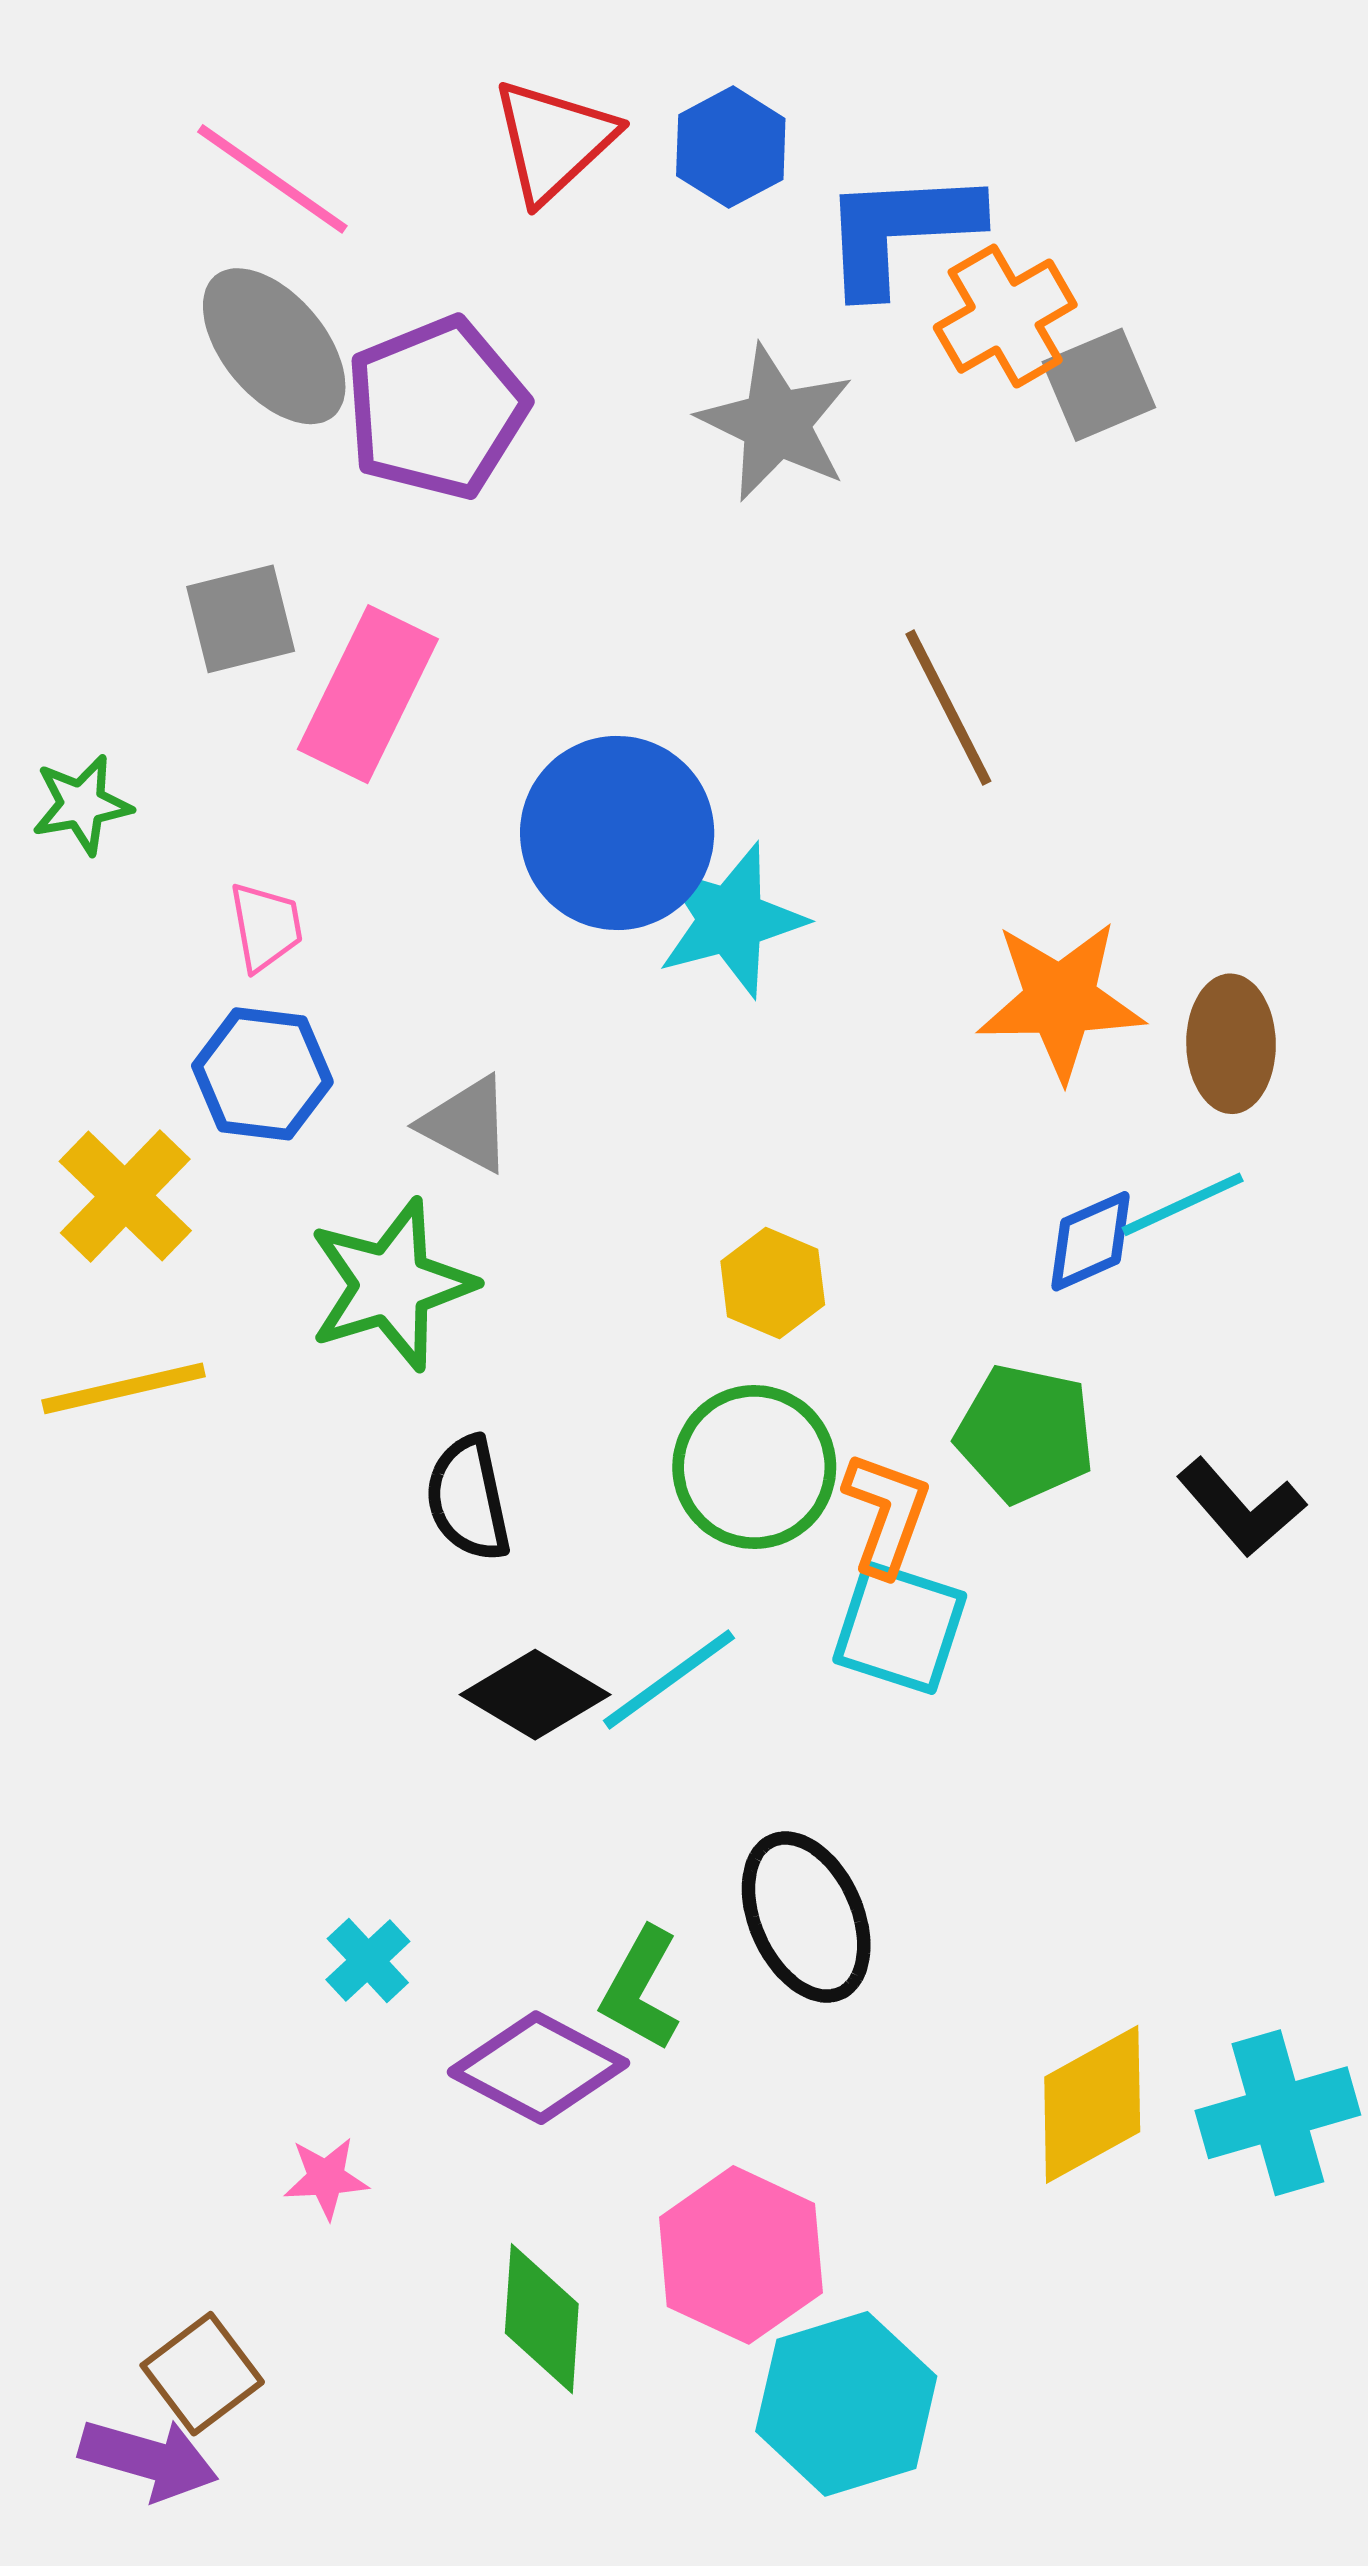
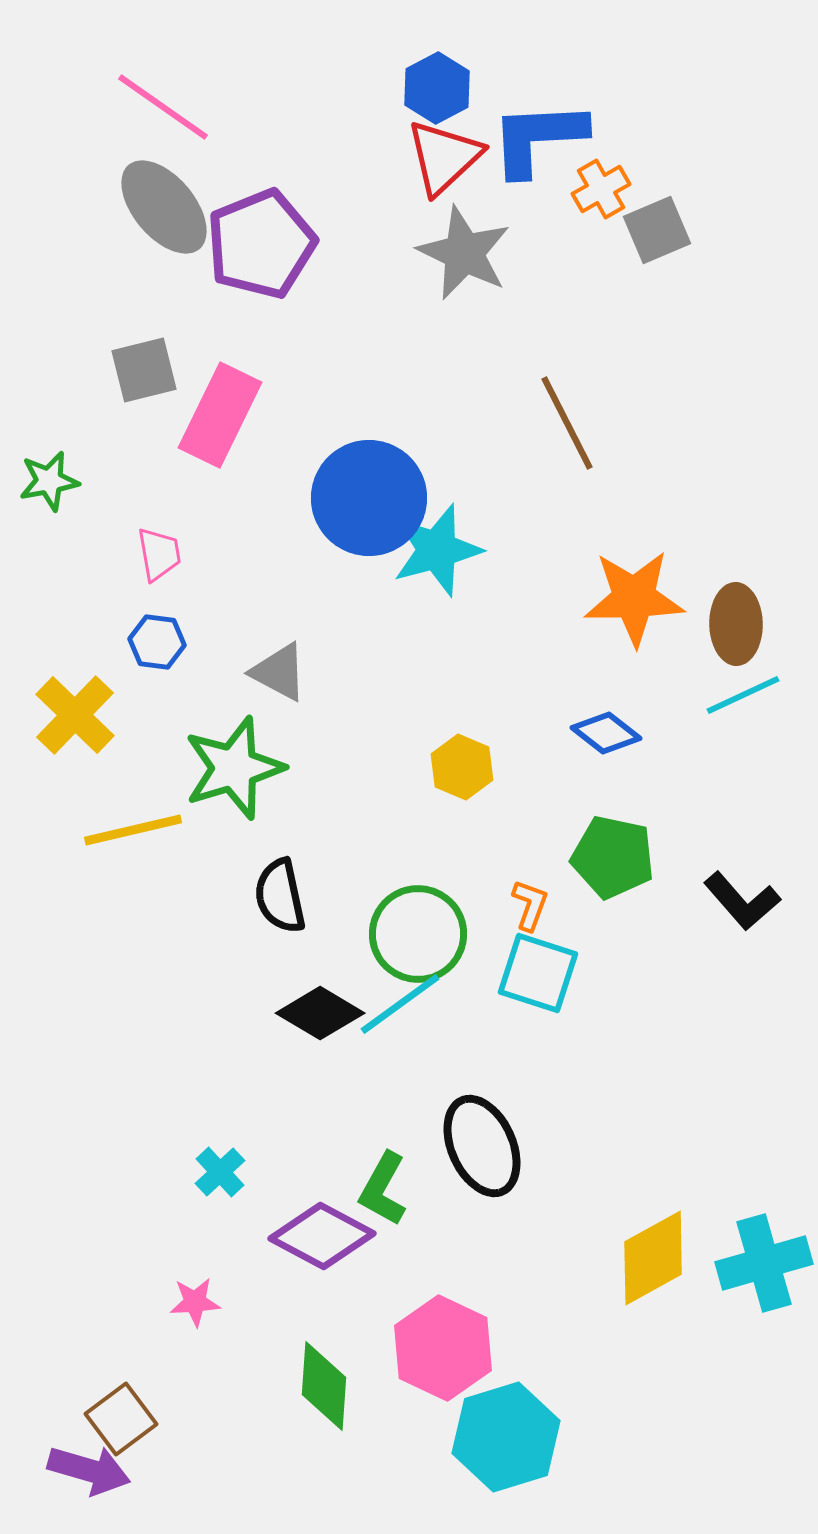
red triangle: (554, 140) -> (444, 157), moved
orange cross: (1005, 316) -> (601, 189), size x0.7
blue hexagon: (262, 1074) -> (157, 642), size x0.7
cyan line: (1183, 1204) -> (743, 695), moved
blue diamond: (1091, 1241) -> (606, 733), moved, turned 62
yellow line: (124, 1388) -> (133, 830), moved
green circle: (754, 1467) -> (418, 934), moved
orange L-shape: (886, 1514) -> (530, 905), size x0.7

